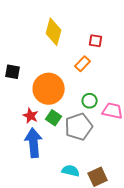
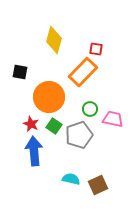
orange rectangle: (83, 64) -> (83, 72), size x1.8
black square: (13, 72) -> (20, 72), moved

